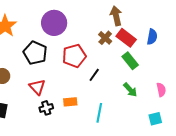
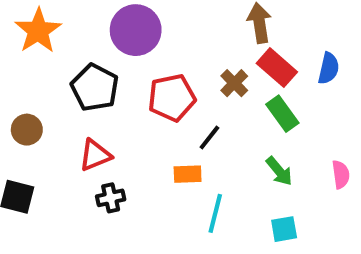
brown cross: (105, 38) -> (234, 83), moved
red triangle: (37, 87) -> (95, 155), turned 48
orange rectangle: (70, 102) -> (188, 174), moved
cyan square: (155, 119) -> (284, 229), moved

